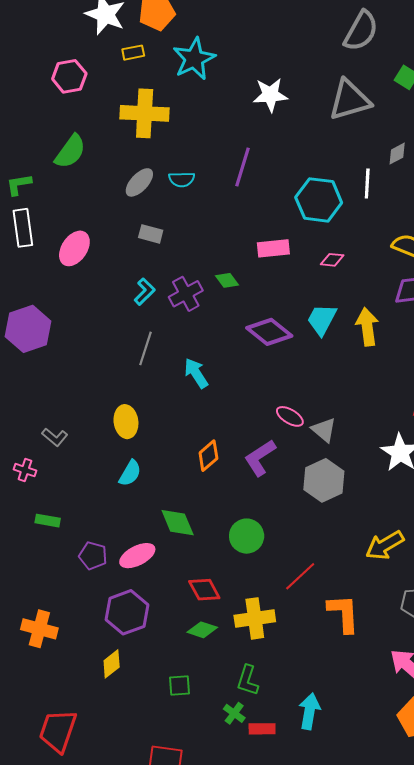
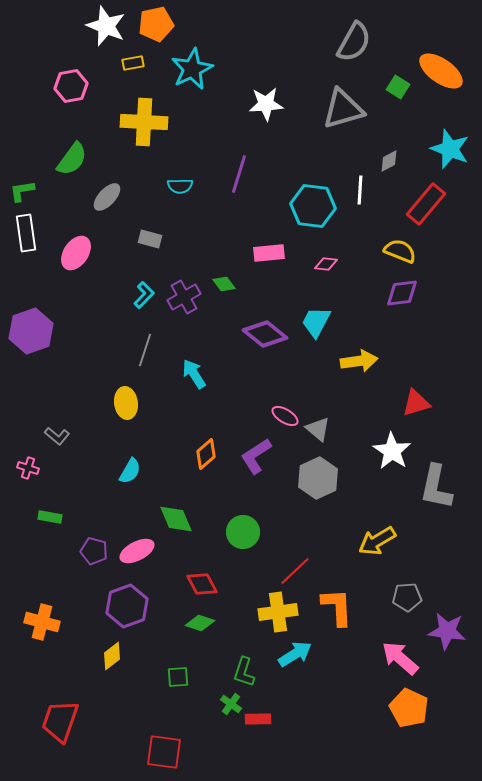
gray ellipse: (139, 182) -> (107, 197), moved
yellow arrow: (367, 327) -> (359, 361), moved, turned 90
yellow ellipse: (126, 422) -> (126, 403), moved
yellow cross: (255, 618) -> (278, 612), moved
cyan arrow: (309, 711) -> (295, 654), moved, turned 48

